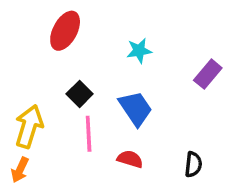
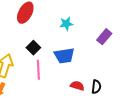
blue trapezoid: (136, 108) -> (64, 56), turned 115
red semicircle: (130, 159) -> (77, 86), moved

